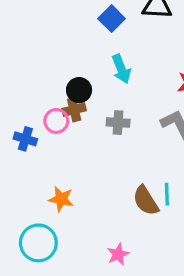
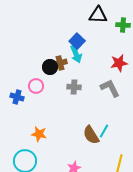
blue square: (112, 19) -> (77, 41), moved
brown cross: (74, 110) -> (60, 63), moved
cyan line: (167, 194) -> (104, 131), turned 32

